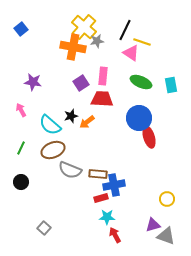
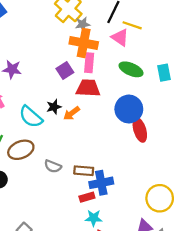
orange cross: (73, 47) -> (84, 43), moved
brown ellipse: (53, 150) -> (21, 150), moved
gray semicircle: (70, 170) -> (53, 166), size x0.7
yellow circle: (167, 199) -> (160, 198), size x1.6

